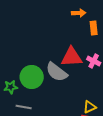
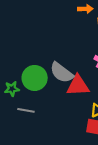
red triangle: (72, 57) -> (78, 86), moved

